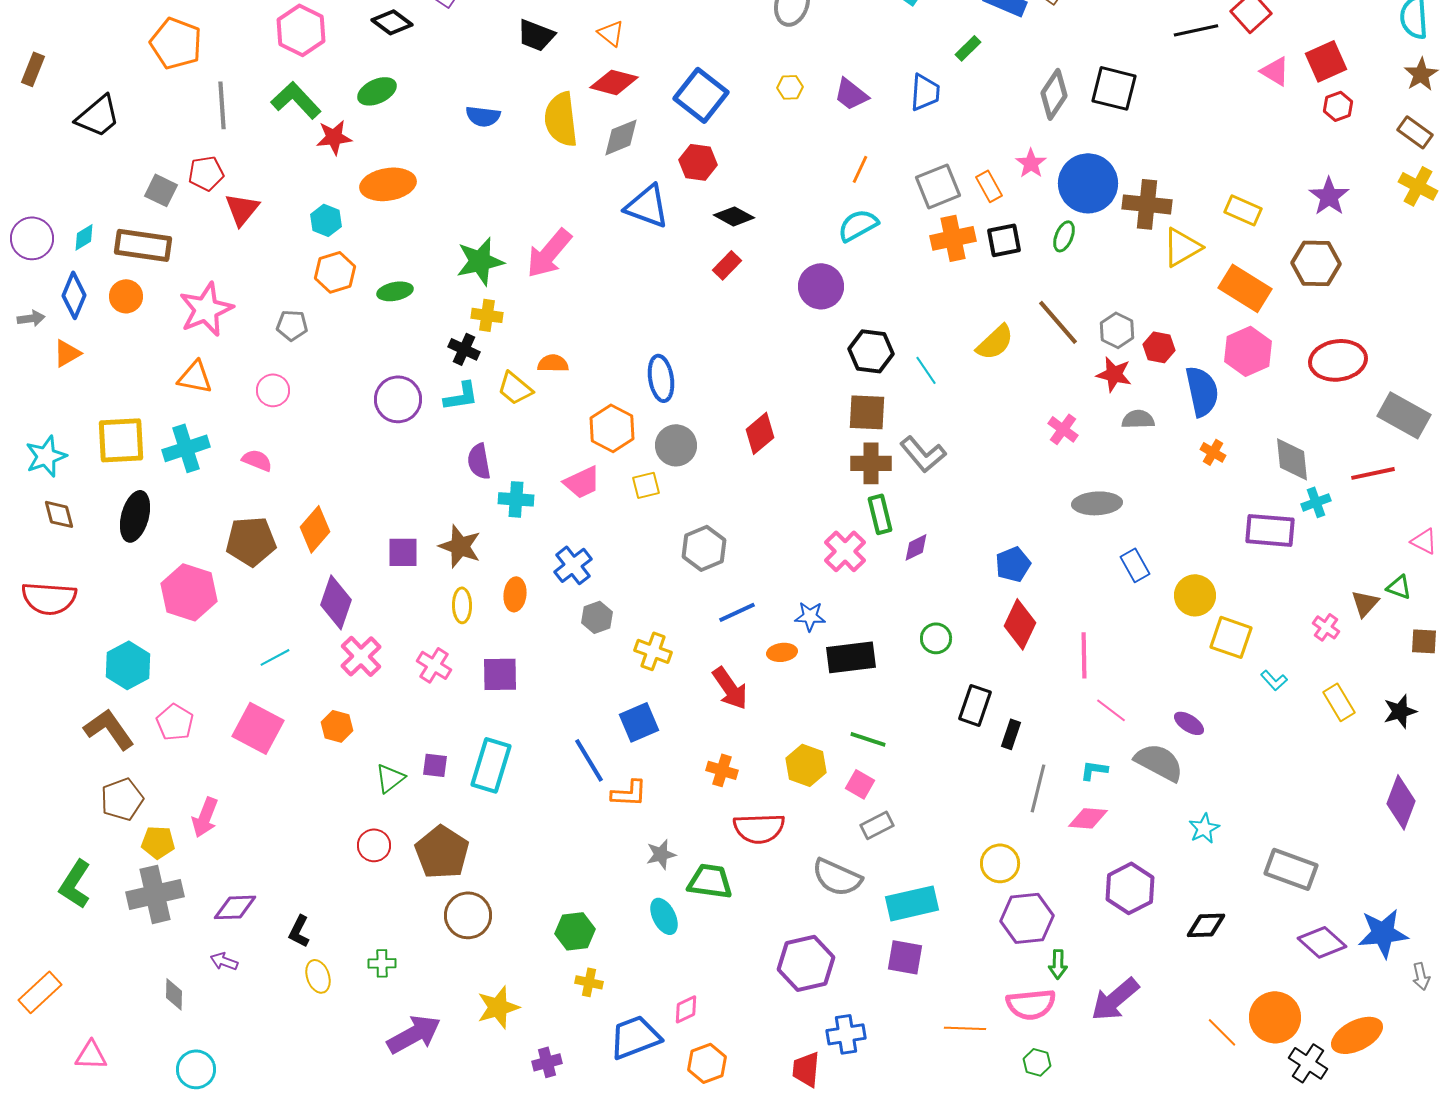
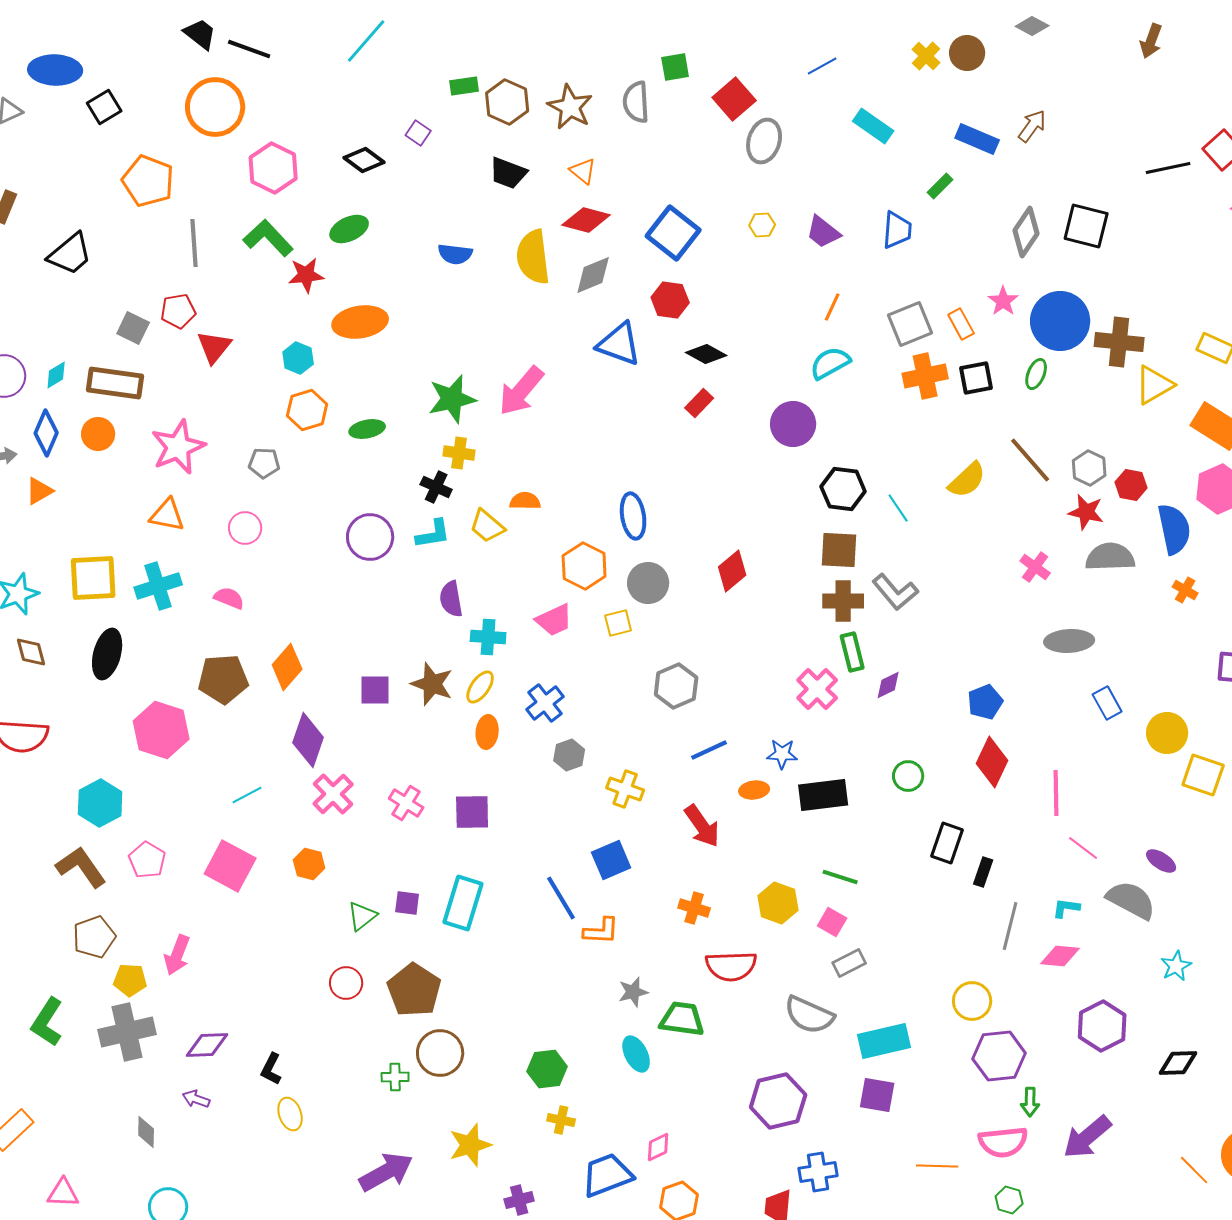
gray semicircle: (1138, 419) -> (1110, 557), size x1.5
yellow ellipse: (462, 605) -> (480, 687), moved, turned 36
green cross: (382, 963) -> (395, 1077), moved

